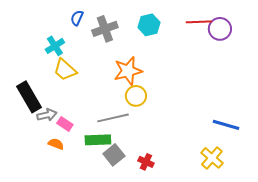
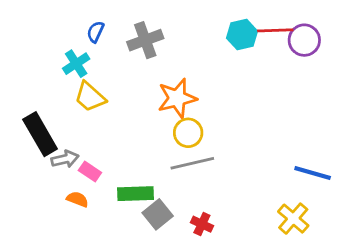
blue semicircle: (77, 18) -> (95, 32), moved
cyan hexagon: (149, 25) -> (242, 35), moved
gray line: (113, 118) -> (192, 163), moved

